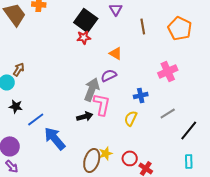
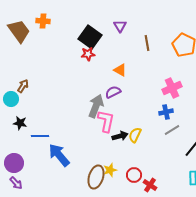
blue cross: (141, 95) -> (166, 112), moved
black arrow: (85, 116) -> (120, 136), moved
blue line: (36, 119) -> (40, 136), turned 36

